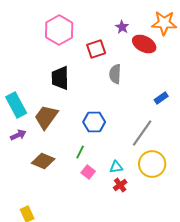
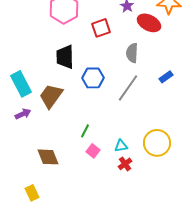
gray semicircle: (115, 74) -> (132, 53), moved
blue hexagon: (94, 122) -> (93, 78), moved
gray line: (142, 133) -> (128, 88), moved
brown diamond: (43, 161) -> (48, 157), moved, turned 45

